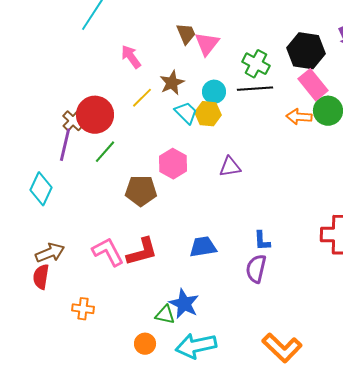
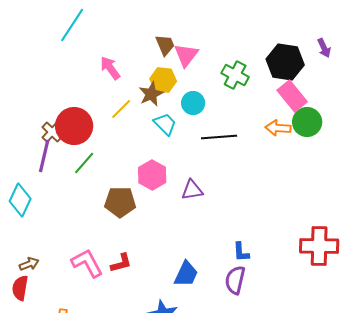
black line: (255, 89) -> (219, 137), moved
yellow hexagon: (208, 114) -> (163, 80), moved
purple triangle: (230, 167) -> (192, 190), moved
blue trapezoid: (203, 247) -> (186, 274), moved, turned 124
red L-shape: (142, 252) -> (121, 263), size x0.7
brown arrow: (50, 253) -> (29, 264), size x0.7

